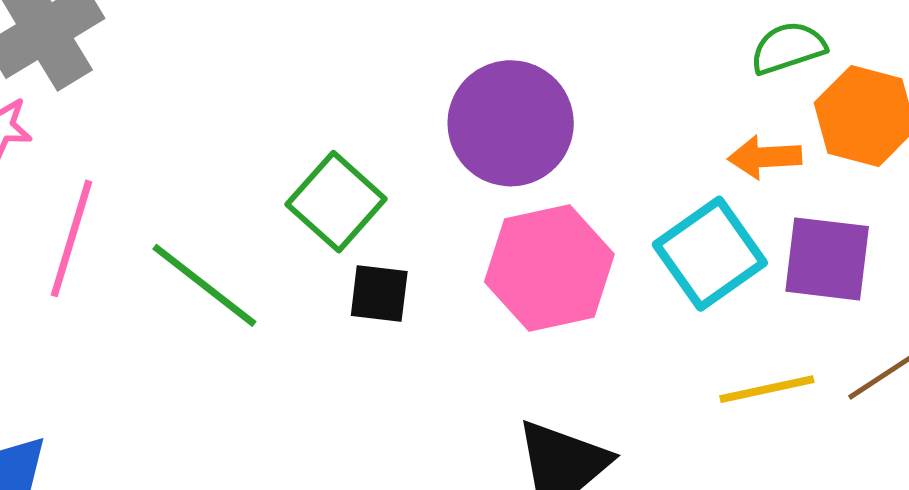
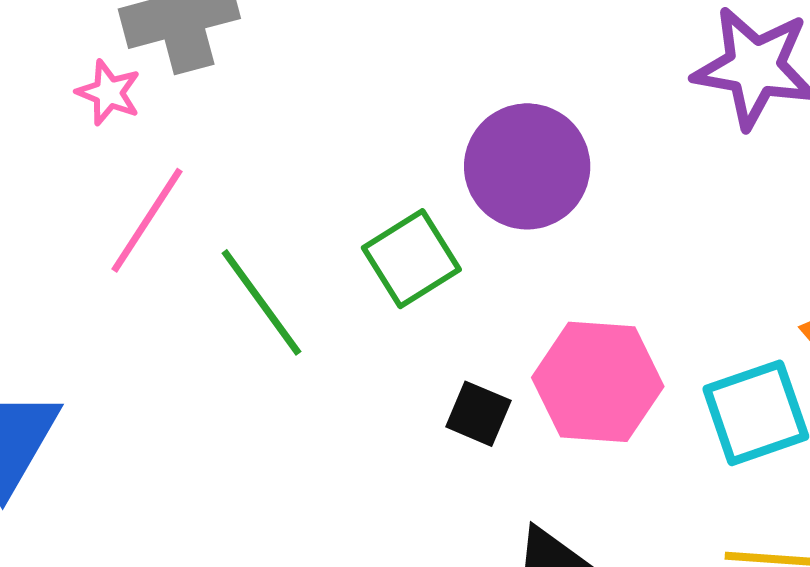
purple circle: (511, 123) -> (527, 166), moved
black square: (379, 293) -> (478, 414), moved

